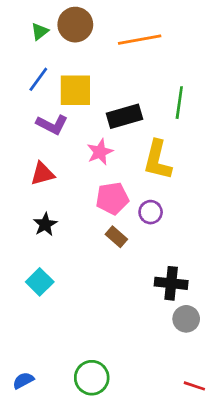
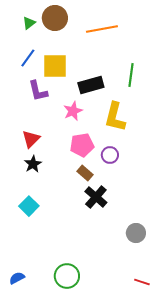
purple L-shape: (52, 124) -> (38, 91), turned 50
red triangle: (42, 174) -> (31, 139), moved, turned -30
black cross: (171, 283) -> (96, 197), moved, turned 35

